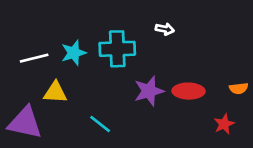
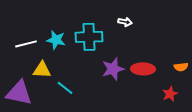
cyan star: (74, 53) -> (56, 40), turned 30
cyan line: (100, 124) -> (65, 88), moved

